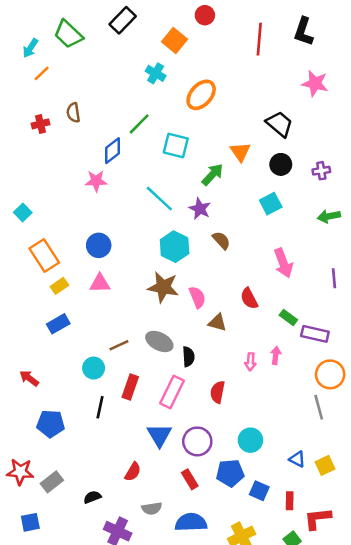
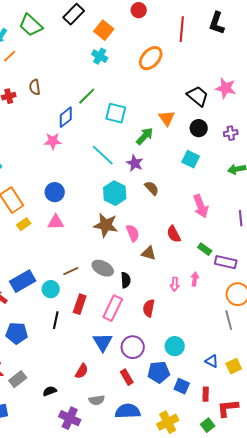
orange square: (175, 40) -> (104, 30), moved
pink star: (315, 83) -> (226, 88), moved
orange ellipse: (201, 95) -> (151, 58), moved
cyan square: (271, 204) -> (191, 159), turned -36
blue rectangle: (58, 324) -> (23, 281), moved, size x1.4

